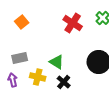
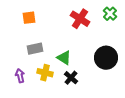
orange square: (22, 22) -> (29, 18), turned 32
gray rectangle: (20, 58) -> (35, 49), moved

